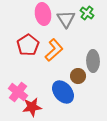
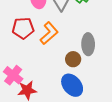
red pentagon: (28, 45) -> (23, 28), turned 30
blue ellipse: (63, 92) -> (72, 85), moved

